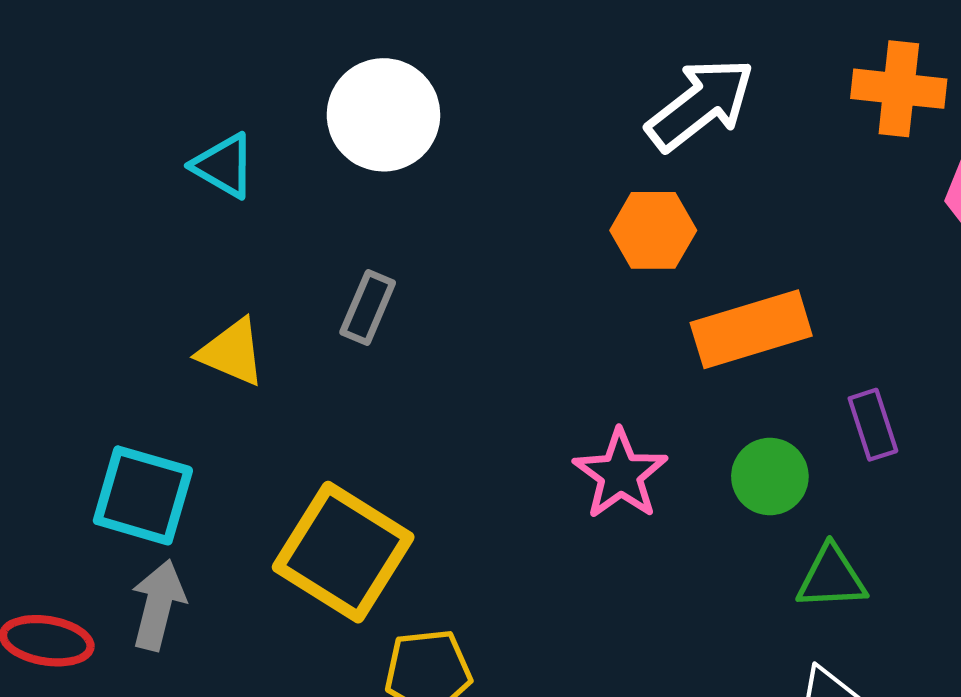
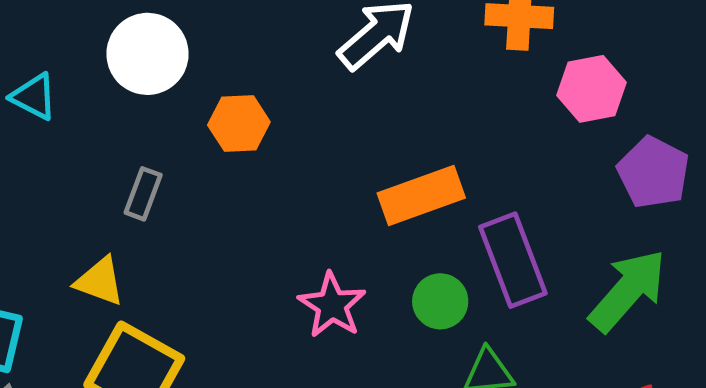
orange hexagon: (653, 230) -> (239, 123), moved
yellow triangle: (232, 352) -> (100, 281), moved
purple rectangle: (873, 425) -> (513, 260), size x1.8

